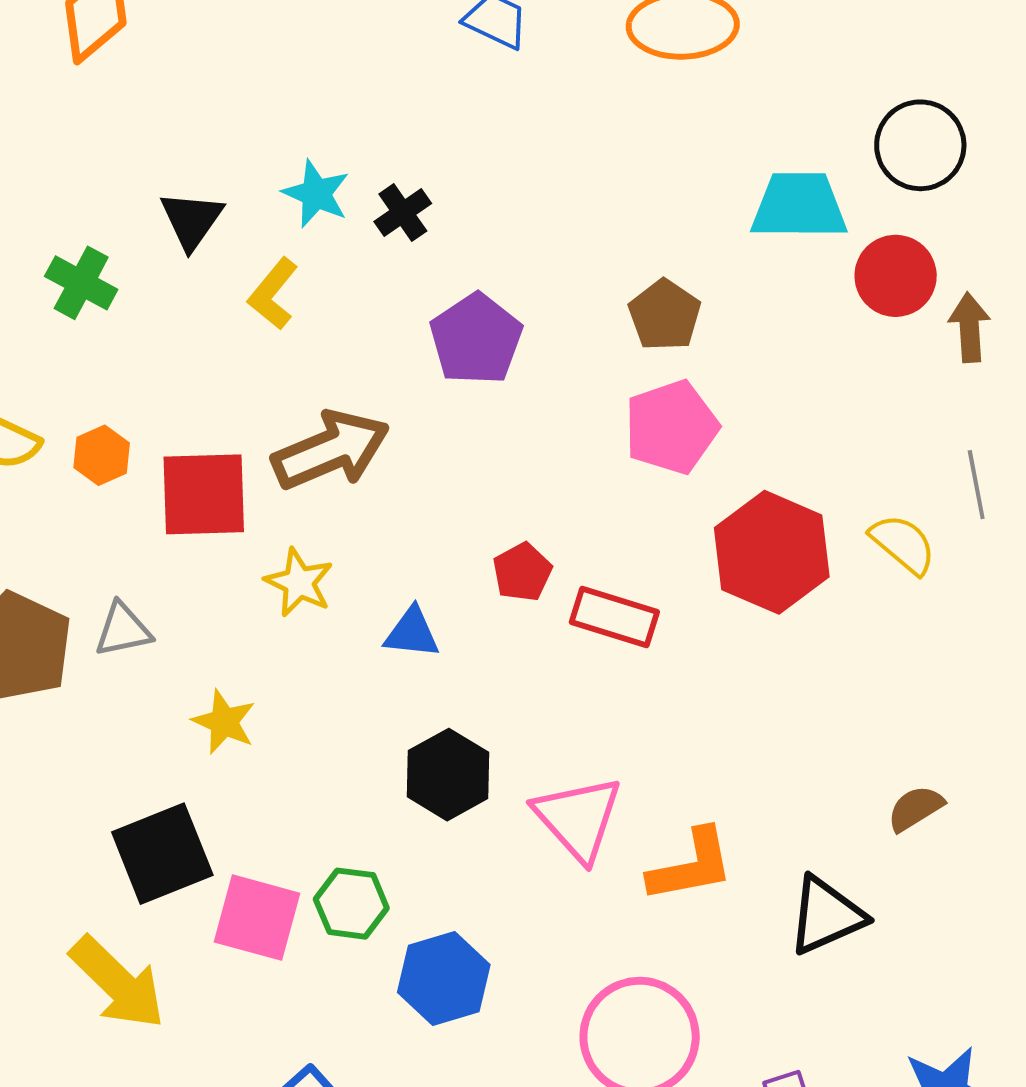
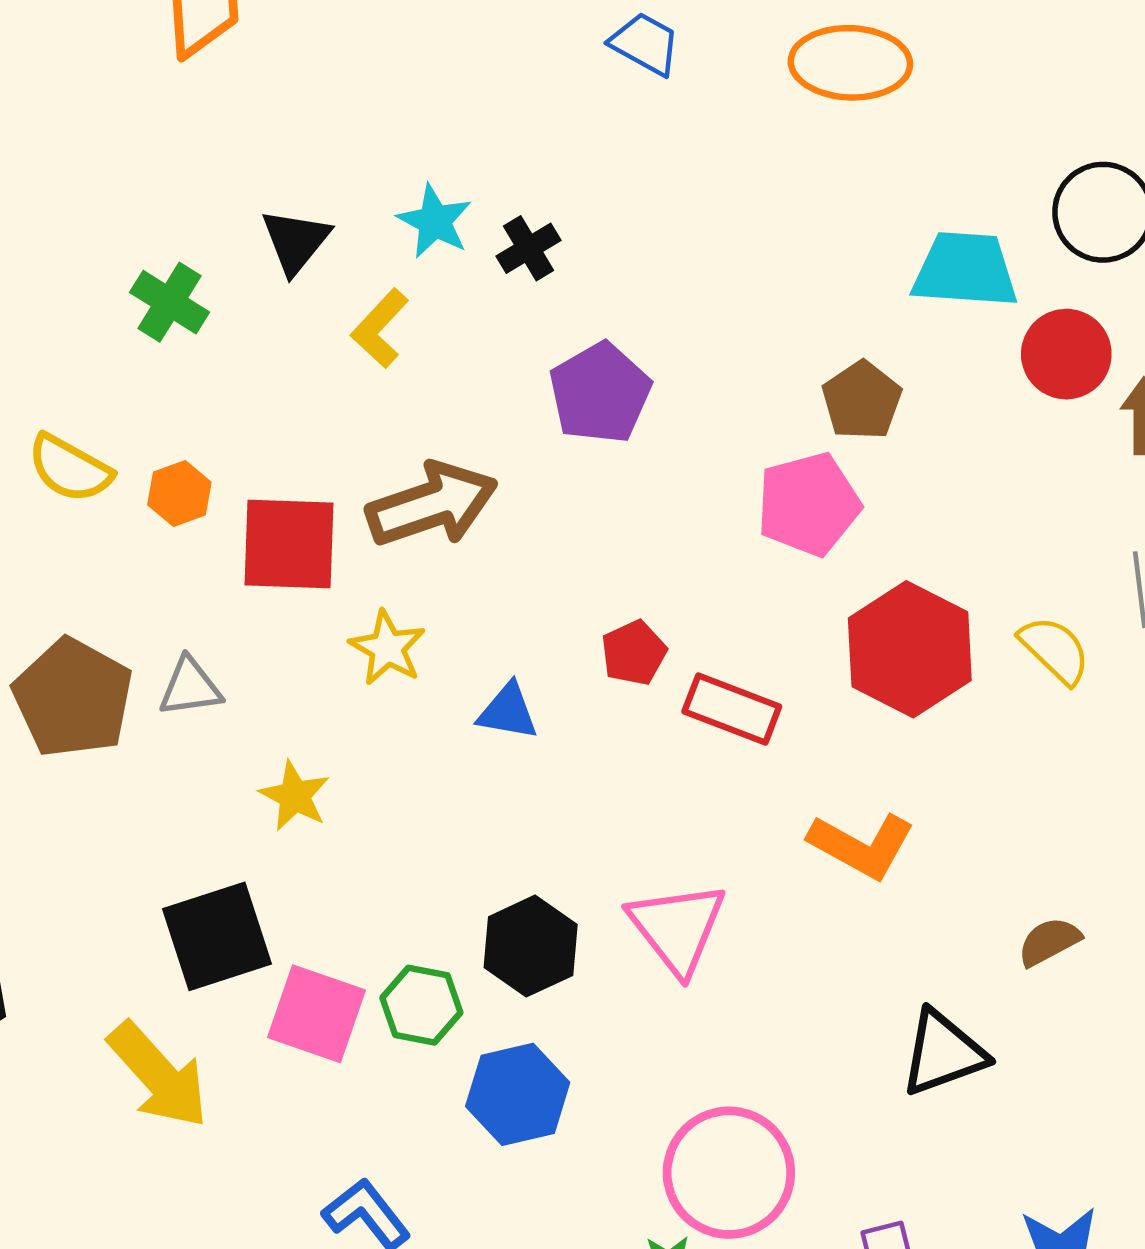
brown pentagon: (665, 315) -> (862, 400), moved
black hexagon: (448, 775) -> (531, 946), moved
orange L-shape: (691, 866) -> (862, 845), moved, turned 36

